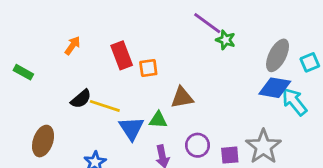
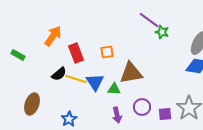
orange arrow: (73, 46) -> (53, 36), size x1.5
red rectangle: (122, 55) -> (76, 53), moved
brown triangle: (182, 97) -> (131, 73), size x1.4
blue triangle: (131, 128) -> (95, 82), moved

